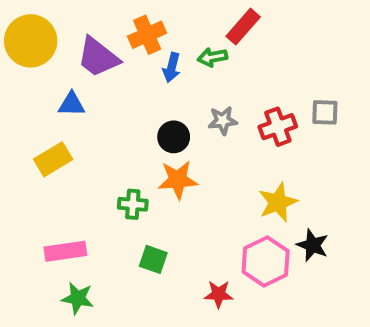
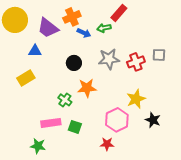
blue arrow: (172, 67) -> (84, 33), turned -80
gray star: (223, 121) -> (109, 59), size x1.5
black circle: (174, 137) -> (74, 63), moved
green cross: (133, 204) -> (65, 100), turned 32
pink rectangle: (65, 251) -> (51, 123), moved
pink hexagon: (266, 261) -> (117, 120), moved

